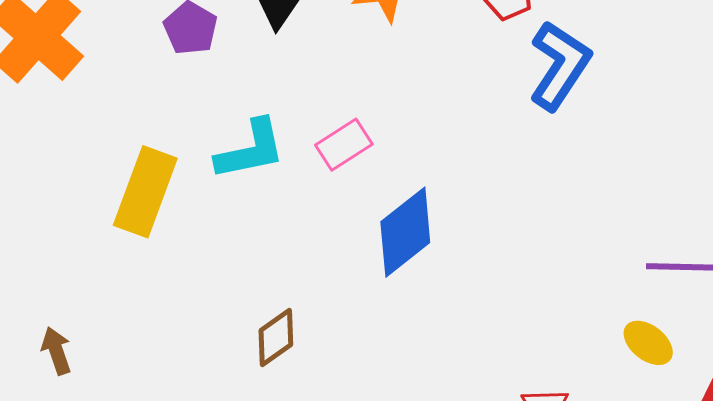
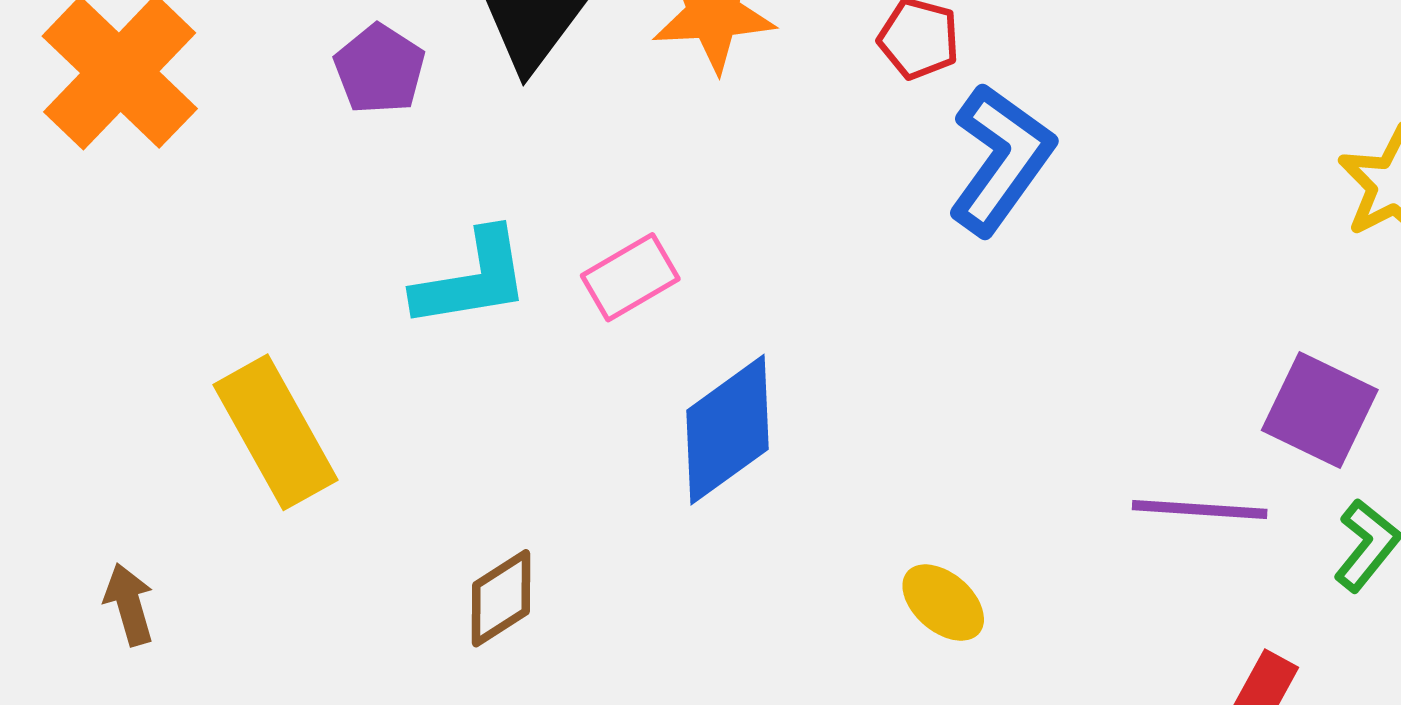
yellow rectangle: (145, 192) -> (276, 432), moved, turned -52
yellow ellipse: (648, 343) -> (943, 603), moved

